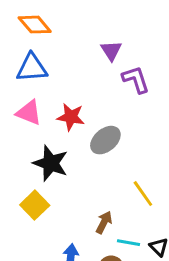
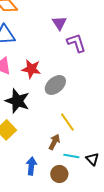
yellow line: (143, 194) -> (67, 122), moved

